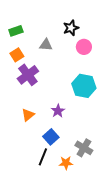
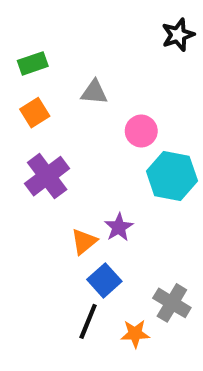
black star: (71, 28) -> (178, 35), moved
pink circle: (84, 47) -> (141, 131), moved
purple cross: (28, 75) -> (47, 176), moved
orange triangle: (28, 115) -> (84, 242), moved

